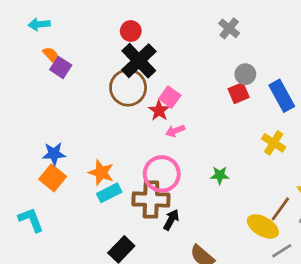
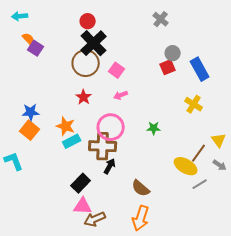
red star: (159, 111) -> (84, 97), moved
black arrow: (171, 220) -> (110, 166), moved

